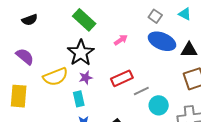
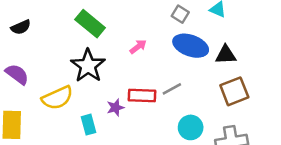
purple star: (86, 78) -> (115, 107), moved
red rectangle: (122, 78) -> (142, 96), turned 30
gray line: (141, 91) -> (172, 89), moved

